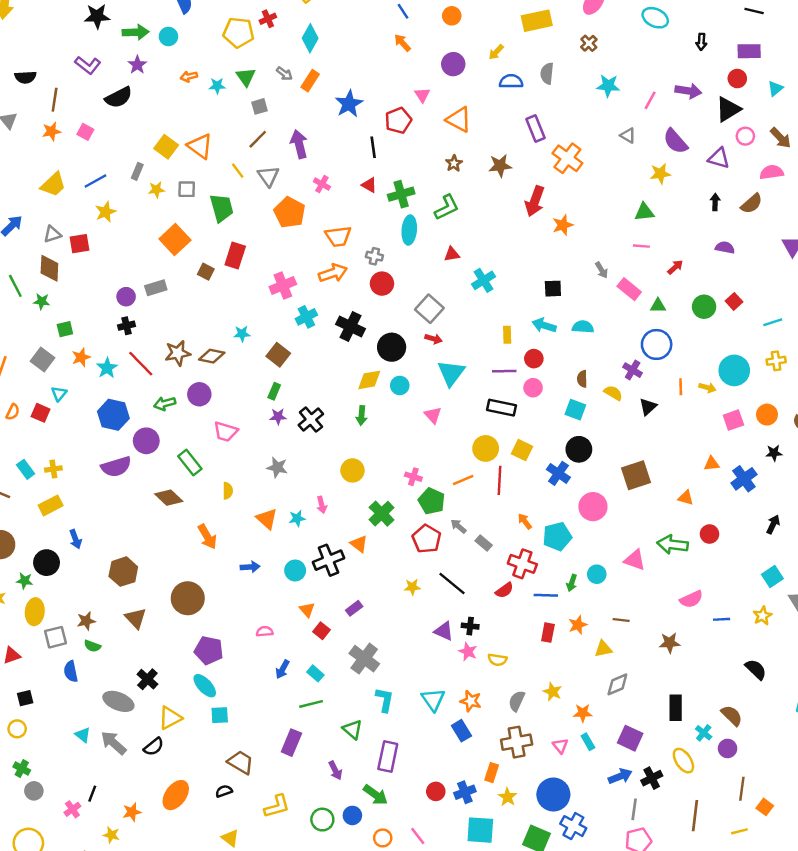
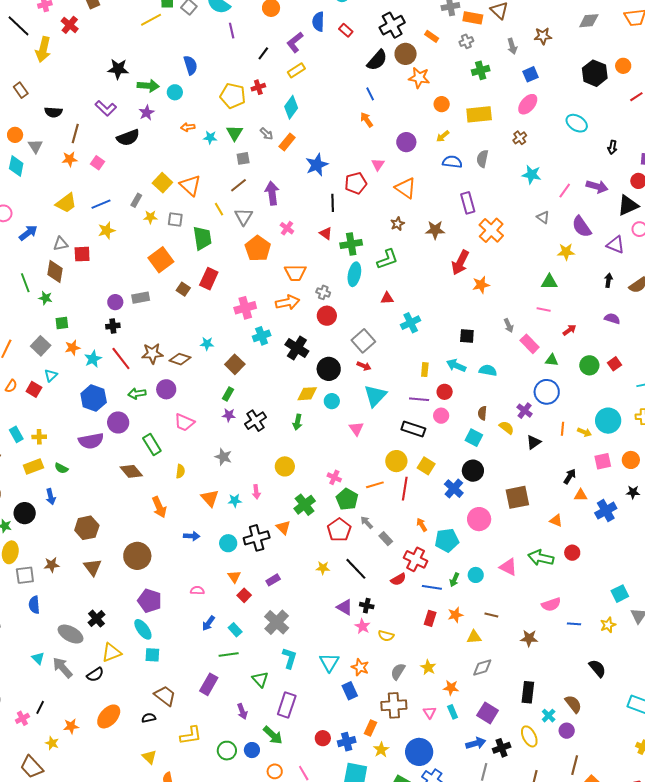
orange circle: (452, 16) -> (442, 104), moved
black arrow: (773, 524) -> (570, 476), moved
green semicircle: (92, 646) -> (61, 468), moved

